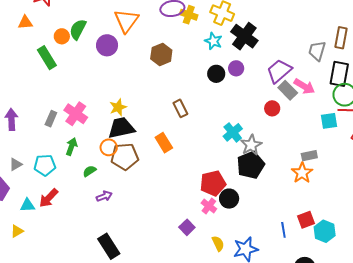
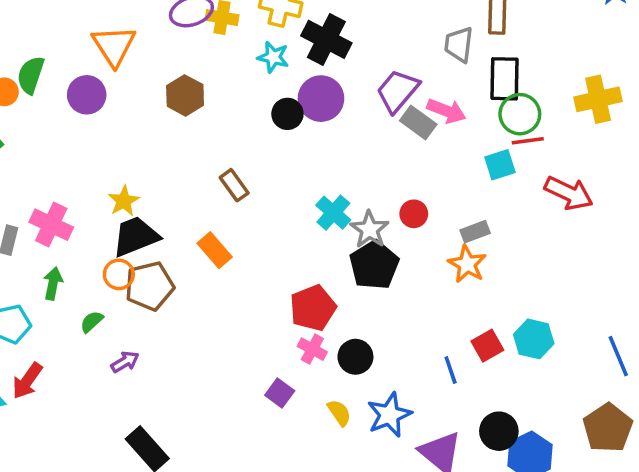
purple circle: (236, 68) -> (321, 99), size x1.6
red circle: (272, 108) -> (414, 214), moved
black circle: (229, 199) -> (355, 357), moved
cyan hexagon: (325, 231) -> (534, 339), moved

